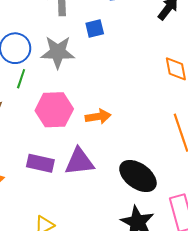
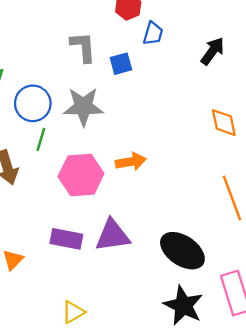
blue square: (95, 28) -> (121, 64), moved
orange arrow: (98, 117) -> (131, 162), moved

